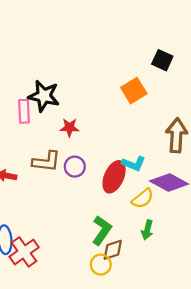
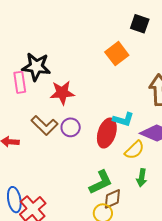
red star: (70, 127) -> (62, 93), size x1.4
brown L-shape: (46, 161) -> (44, 125), turned 44
green L-shape: (102, 230) -> (101, 182), turned 36

